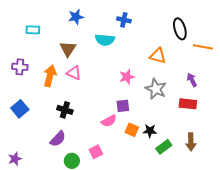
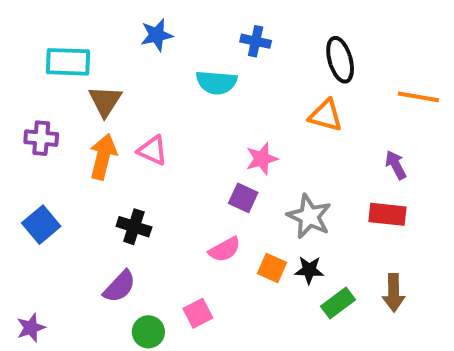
black ellipse: (180, 29) -> (340, 60), moved
cyan rectangle: (33, 30) -> (68, 62), size x1.5
brown triangle: (68, 49) -> (105, 101), moved
gray star: (156, 89) -> (309, 216), moved
purple square: (123, 106) -> (243, 198), moved, turned 32

